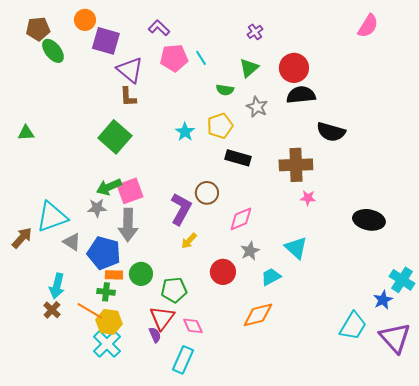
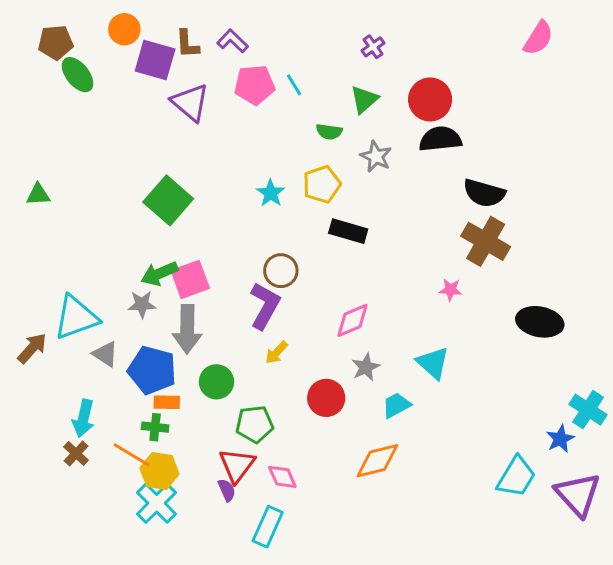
brown L-shape: (128, 97) -> (187, 44), moved
brown cross: (296, 165) -> (486, 241), moved, turned 32
brown circle: (207, 193) -> (281, 271), moved
green circle: (141, 274) -> (216, 382), moved

